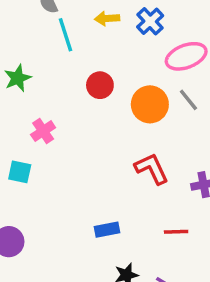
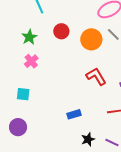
green star: (18, 78) -> (29, 37), moved
cyan square: (20, 172) -> (23, 94), moved

